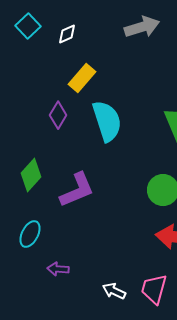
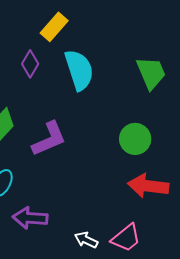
purple arrow: (58, 269) -> (30, 218), size x1.6
pink trapezoid: (154, 289) -> (126, 238), turned -144

